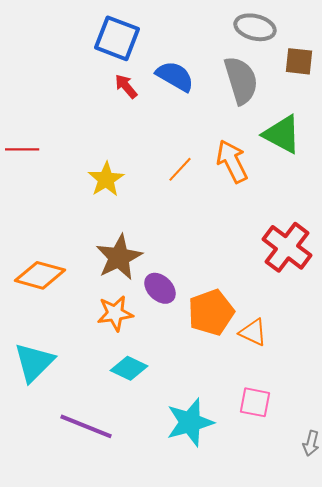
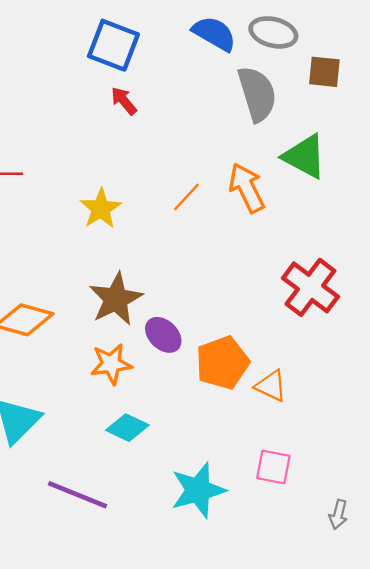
blue semicircle: (175, 76) -> (214, 34), moved

